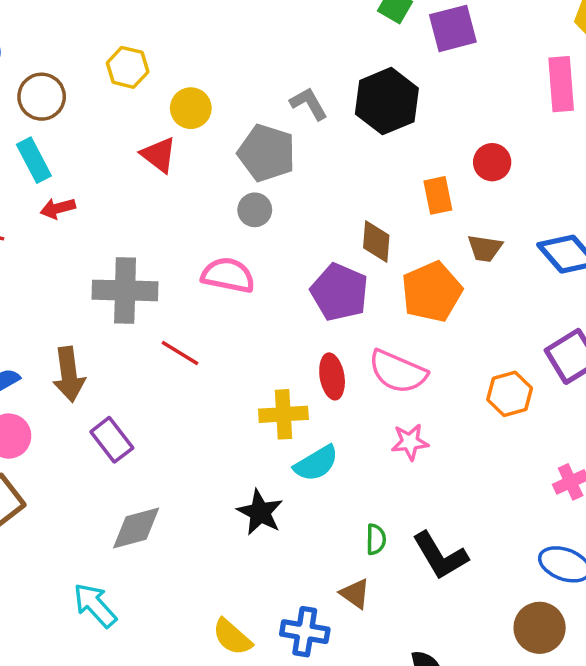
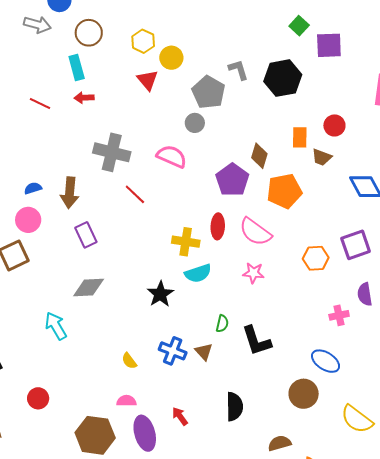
yellow hexagon: (128, 67) -> (143, 41), moved
brown trapezoid: (485, 248) -> (322, 157), moved
blue cross: (305, 632) -> (173, 351), moved
yellow semicircle: (232, 637) -> (129, 361), size x0.7

